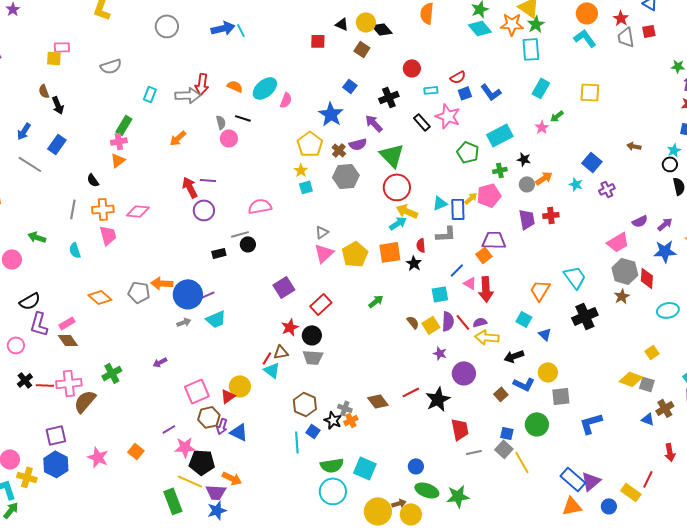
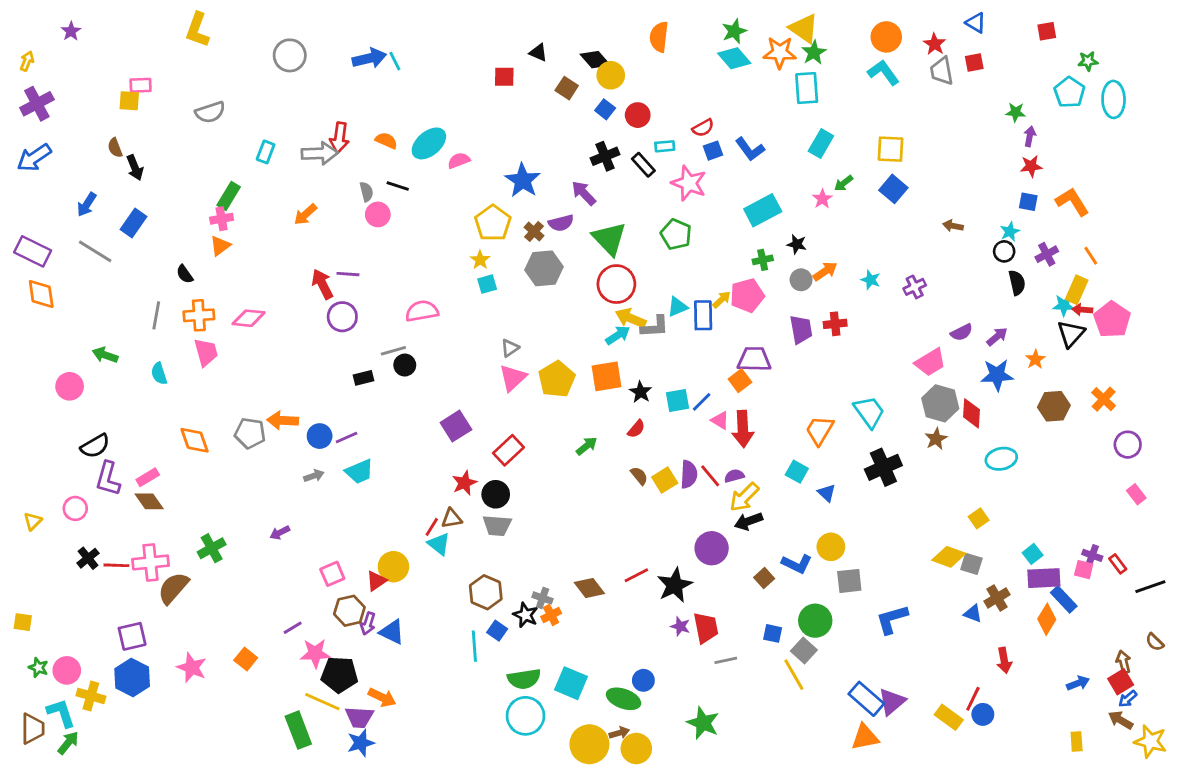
yellow circle: (366, 22) -> (611, 75), moved
blue square: (350, 86) -> (605, 109), moved
pink semicircle: (286, 100) -> (459, 160), turned -133
black rectangle: (422, 122) -> (643, 165), moved
green pentagon: (468, 152) -> (676, 234), moved
blue square: (592, 162) -> (893, 189), moved
gray L-shape: (446, 234) -> (655, 327), moved
red semicircle: (421, 245) -> (636, 429), moved, turned -136
blue circle: (188, 294) -> (320, 436), size x0.6
cyan square: (440, 294) -> (677, 401), moved
orange diamond: (100, 297) -> (195, 440), turned 30
yellow arrow: (487, 337) -> (744, 497), turned -50
purple star: (440, 353) -> (680, 626), moved
black arrow: (514, 356) -> (748, 521), moved
pink square: (197, 391) -> (332, 574), size x0.7
gray square: (504, 449) -> (804, 650), moved
green ellipse: (427, 490) -> (624, 699), moved
green star: (458, 496) -> (703, 723), turned 30
blue circle: (609, 506) -> (983, 714), moved

